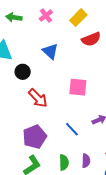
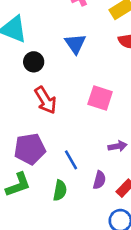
blue line: (72, 129) -> (71, 160), moved
purple semicircle: (86, 161) -> (99, 180), moved

